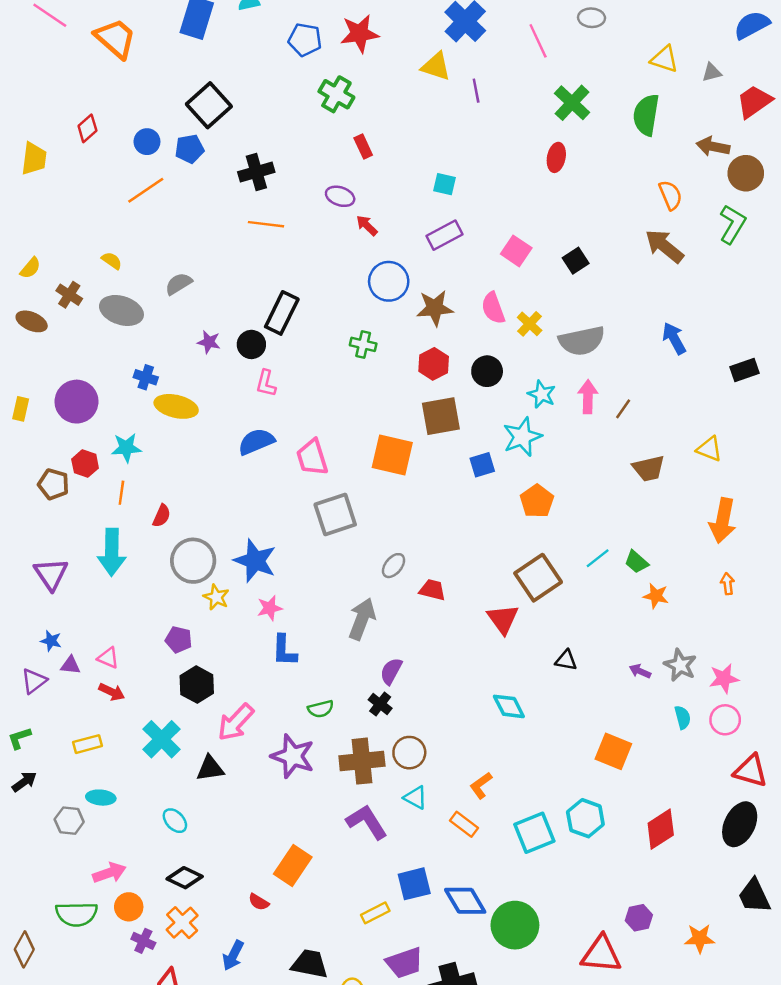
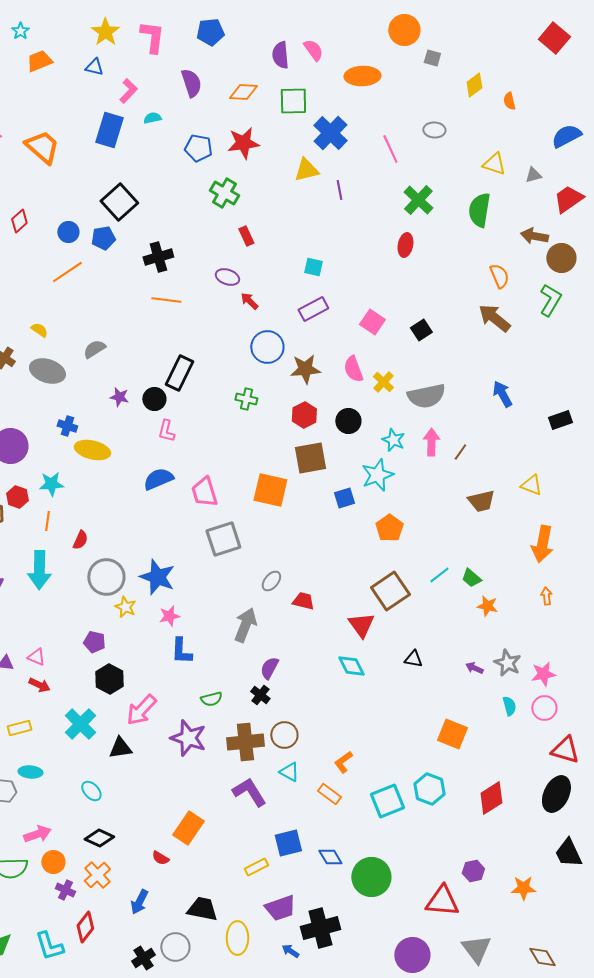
yellow triangle: (436, 66) -> (306, 170), turned -32
cyan diamond: (509, 706) -> (351, 666), moved
blue diamond: (465, 901) -> (330, 857), size x0.7

